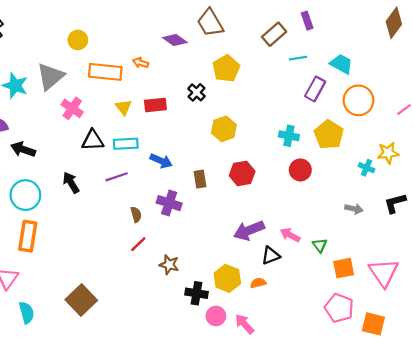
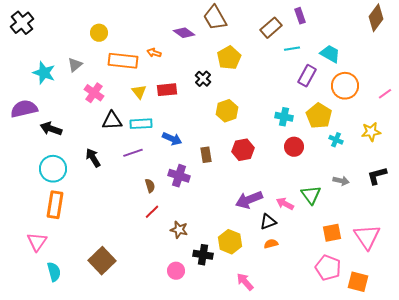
gray triangle: (50, 76) -> (75, 65), size x0.6
cyan cross: (366, 168) -> (336, 140), moved
green triangle: (320, 245) -> (311, 195), moved, size x1.5
orange semicircle: (258, 283) -> (271, 244), moved
pink circle: (216, 316) -> (176, 271), moved

